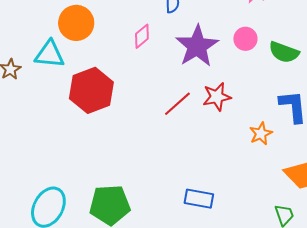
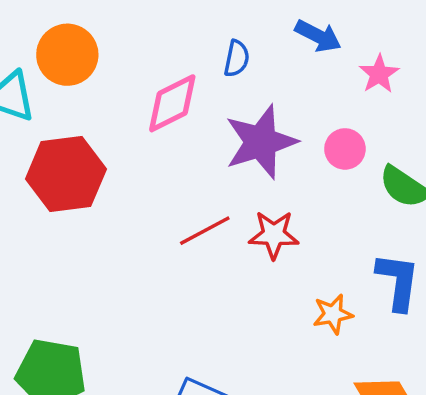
pink diamond: (142, 36) -> (172, 103), size x1.5

